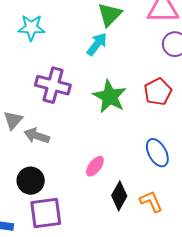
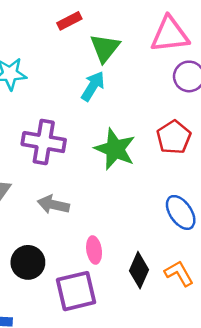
gray arrow: (37, 136) -> (53, 205), moved
pink ellipse: (95, 166) -> (94, 250), moved, turned -40
purple square: (46, 213) -> (76, 291), moved

